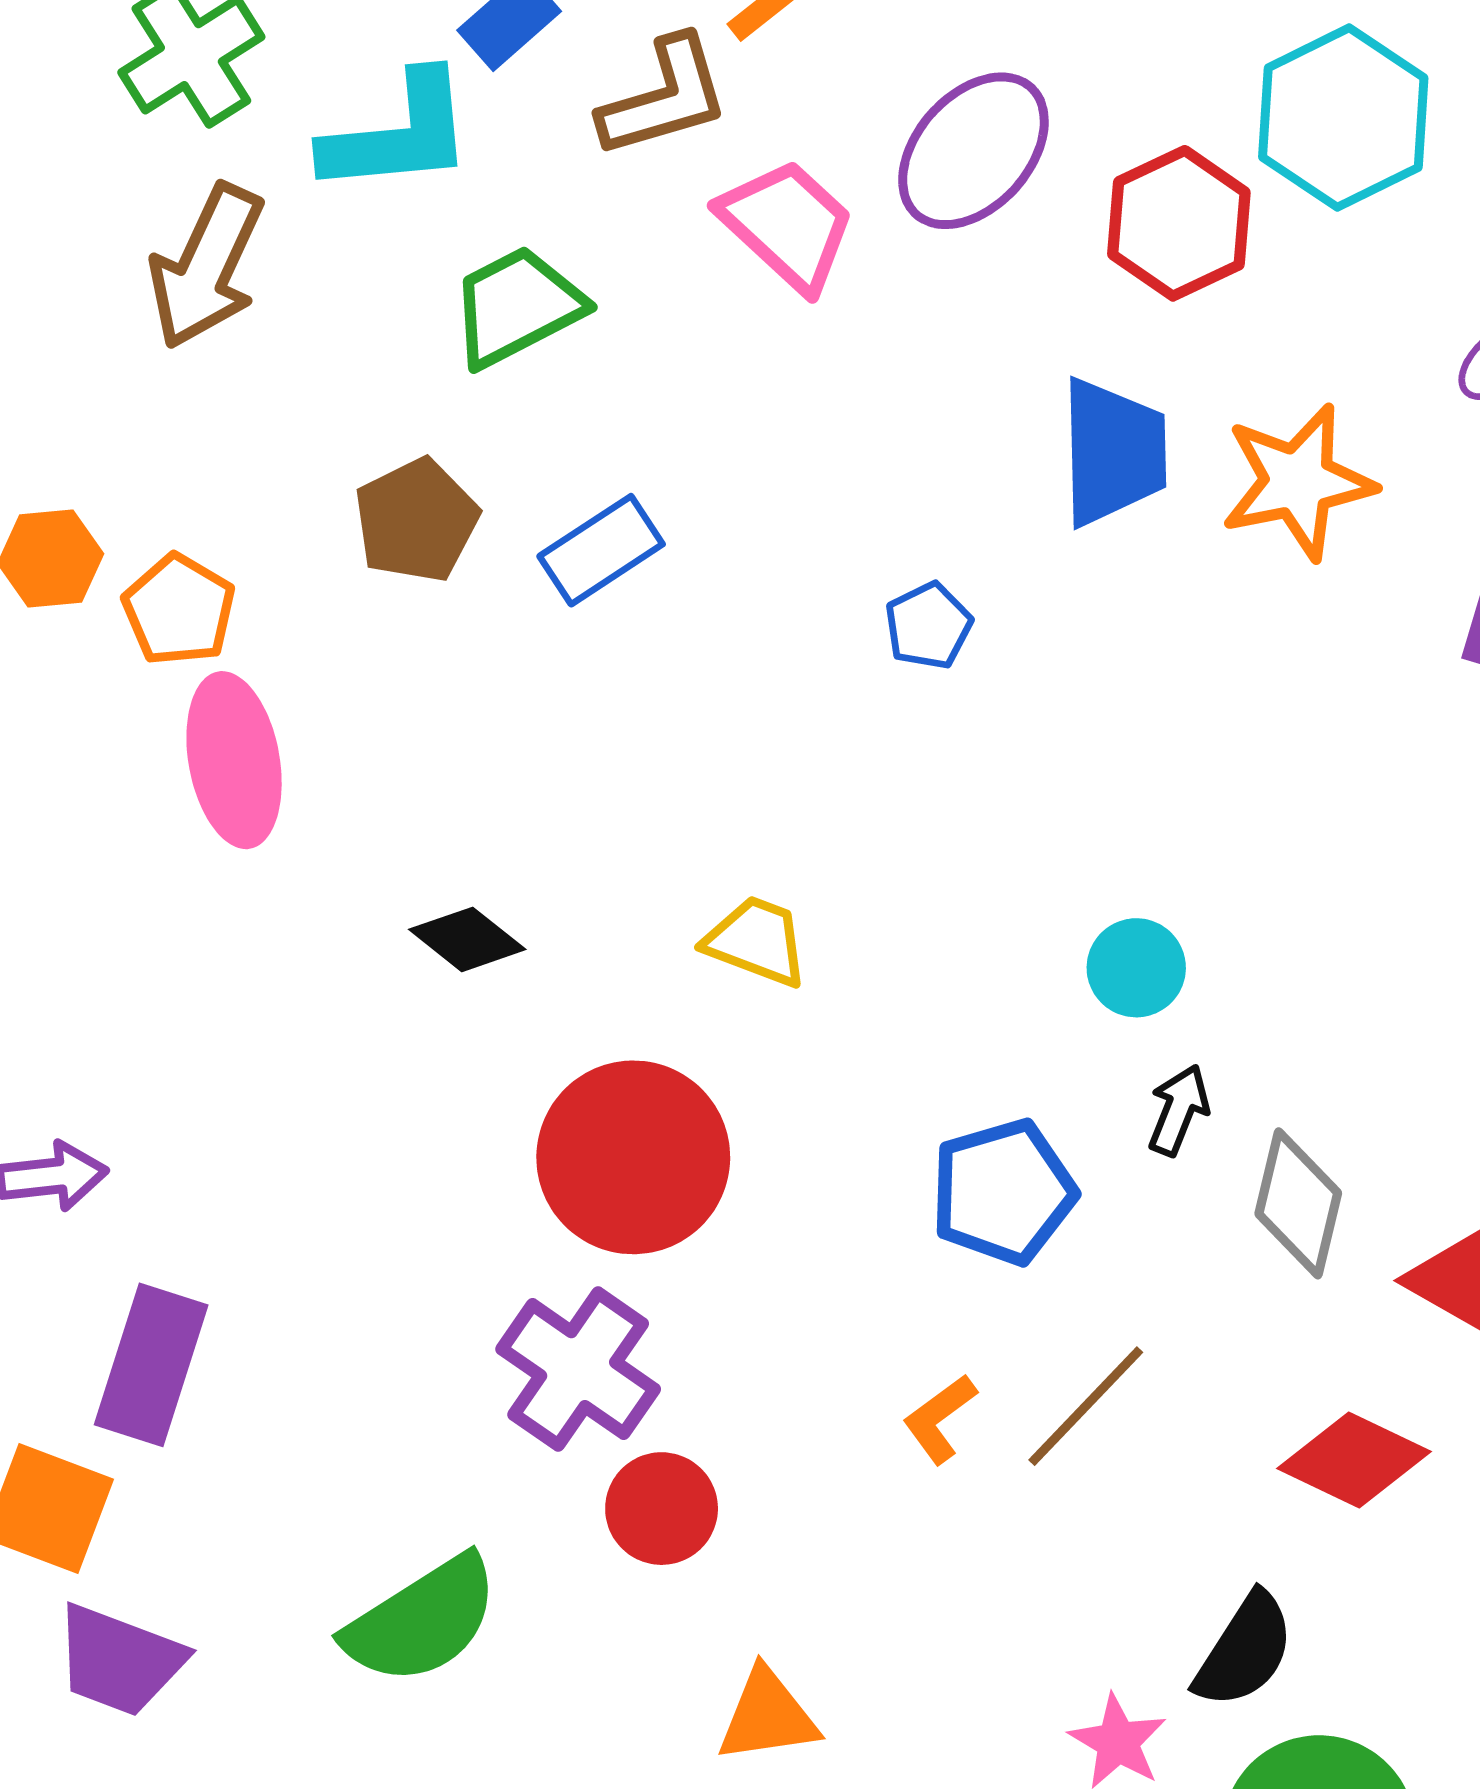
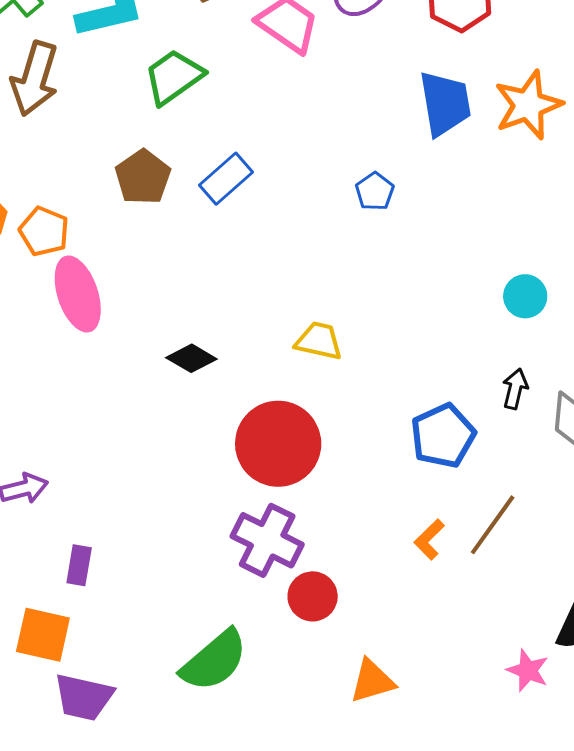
cyan circle: (1136, 968) -> (525, 296), moved
purple rectangle: (151, 1365) -> (79, 565), size x0.6

